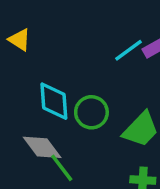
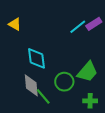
green circle: (91, 112) -> (64, 82), moved
gray diamond: (42, 147) -> (31, 85), turned 35

